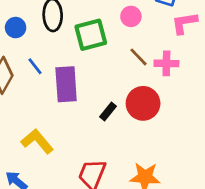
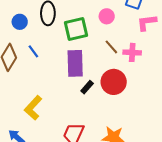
purple rectangle: (66, 84) -> (75, 63), moved
yellow L-shape: (37, 141) -> (33, 108), turned -100

